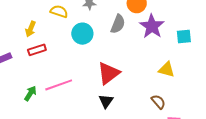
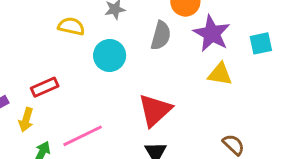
yellow arrow: (31, 29) -> (26, 120), moved
yellow triangle: (167, 70) -> (220, 74), moved

